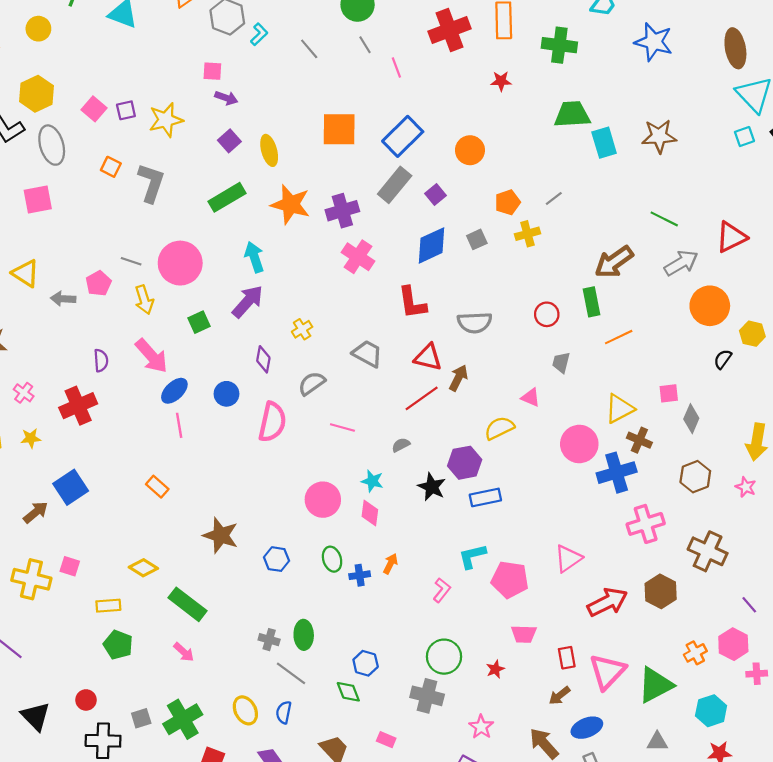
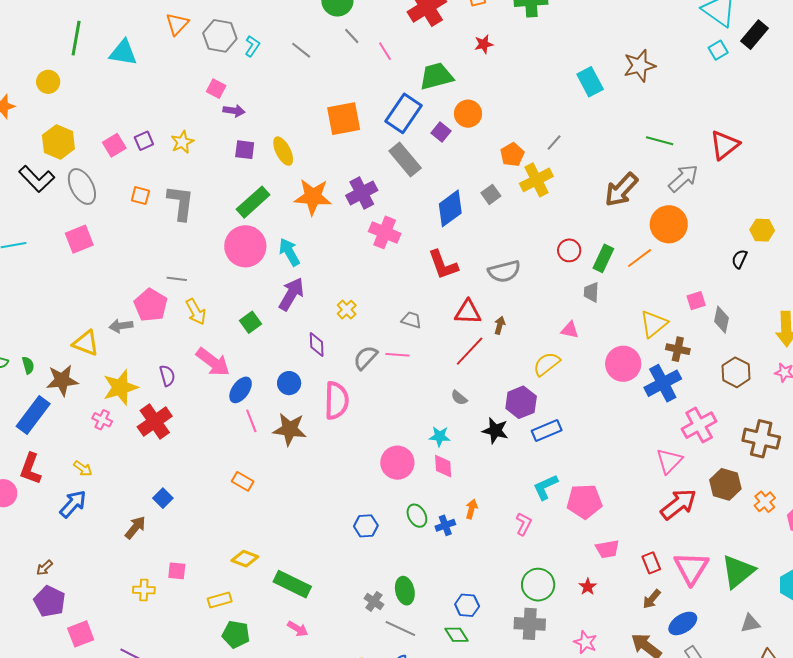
pink square: (212, 71) -> (216, 89), turned 36
pink square: (94, 109) -> (114, 145), turned 30
green trapezoid: (572, 114) -> (436, 76), moved
yellow star: (166, 120) -> (182, 142), size x0.7
purple square: (229, 141) -> (245, 150), turned -30
gray rectangle: (395, 185) -> (405, 159), turned -68
purple square: (436, 194) -> (441, 132), moved
yellow cross: (527, 234) -> (536, 180), size x1.4
pink circle: (180, 263) -> (245, 246), moved
yellow triangle: (26, 273) -> (86, 343), moved
pink pentagon: (98, 283) -> (151, 305), size x1.4
green rectangle: (592, 302) -> (603, 258), moved, turned 48
orange circle: (710, 306) -> (669, 224), moved
gray trapezoid: (367, 354) -> (411, 320), size x0.7
brown arrow: (458, 378) -> (500, 325), size x0.7
pink line: (342, 427) -> (397, 355), moved
yellow star: (31, 438) -> (120, 387), moved, size x1.8
gray semicircle: (401, 445) -> (459, 398), turned -102
blue square: (71, 487) -> (163, 498), size x0.6
brown star: (221, 535) -> (290, 429), moved
pink triangle: (568, 558) -> (669, 461), moved
yellow cross: (31, 579) -> (144, 590), size x0.6
gray cross: (269, 640) -> (374, 601), turned 30
orange cross: (695, 653) -> (765, 502), moved

